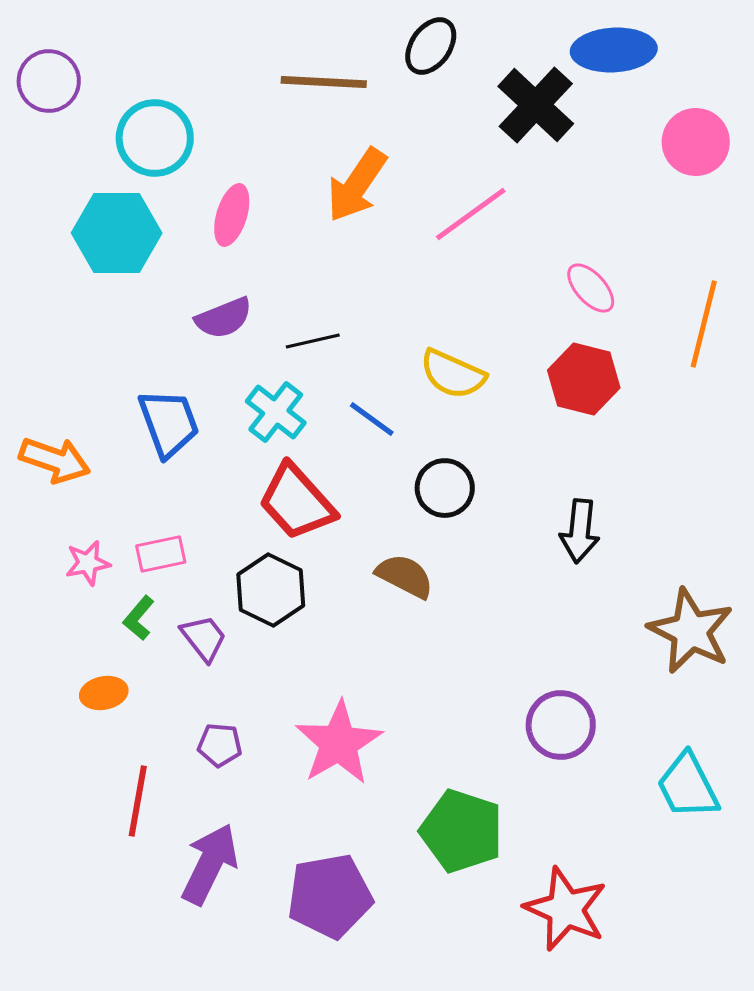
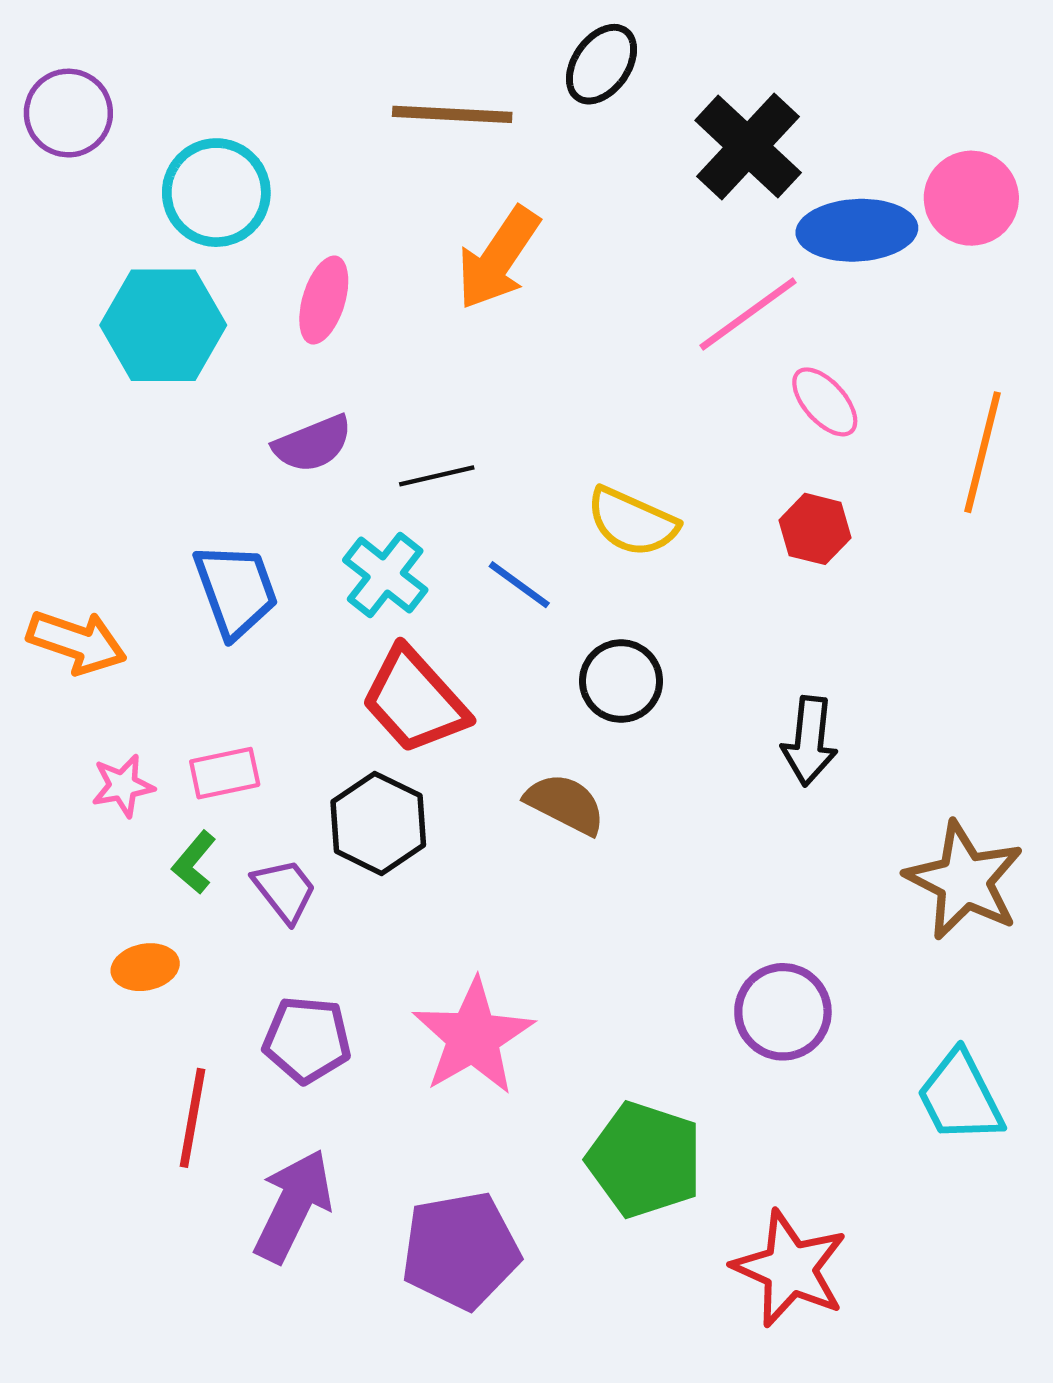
blue ellipse: (614, 50) -> (857, 230), moved
pink line: (471, 214) -> (748, 314), moved
red hexagon: (584, 379) -> (815, 529), size x0.7
purple pentagon: (220, 745) -> (307, 1040), size x1.4

